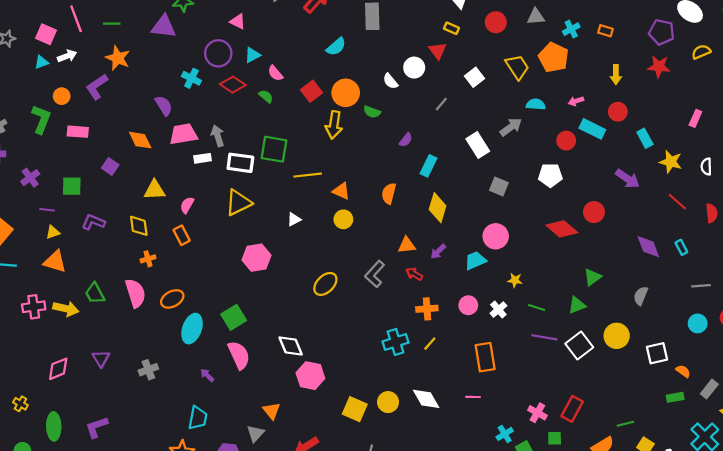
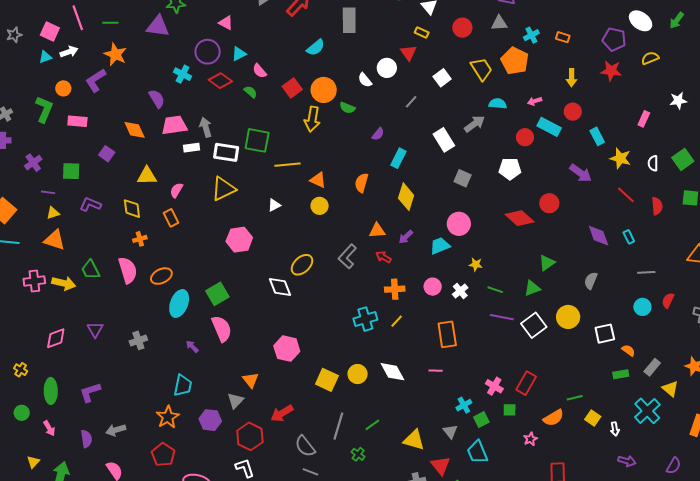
white diamond: (291, 346) -> (280, 287), moved

